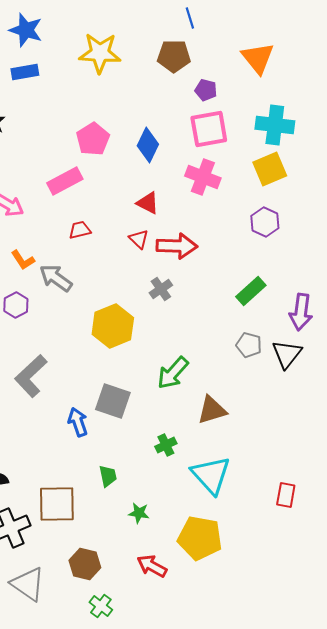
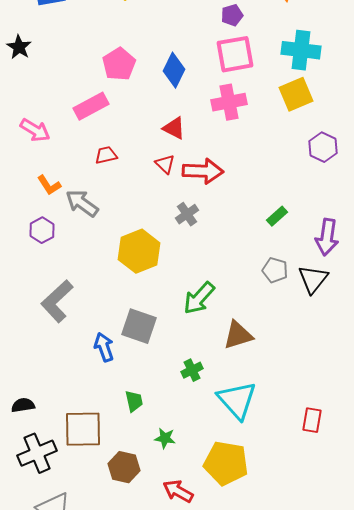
purple pentagon: (206, 90) -> (232, 15), turned -30
pink cross: (203, 177) -> (229, 102), turned -32
purple hexagon: (265, 222) -> (323, 147), moved
green rectangle: (251, 291) -> (277, 216), size x0.7
brown hexagon: (85, 564) -> (124, 467), moved

